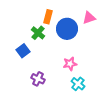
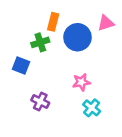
green cross: (38, 33) -> (40, 42), turned 32
blue square: (23, 51) -> (21, 65), turned -32

